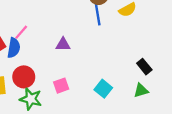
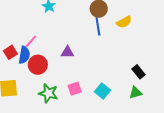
red circle: (24, 77) -> (38, 65), moved
pink square: (61, 86) -> (75, 89), moved
green star: (31, 99) -> (48, 93), moved

